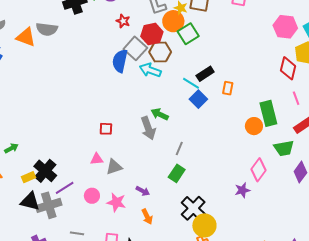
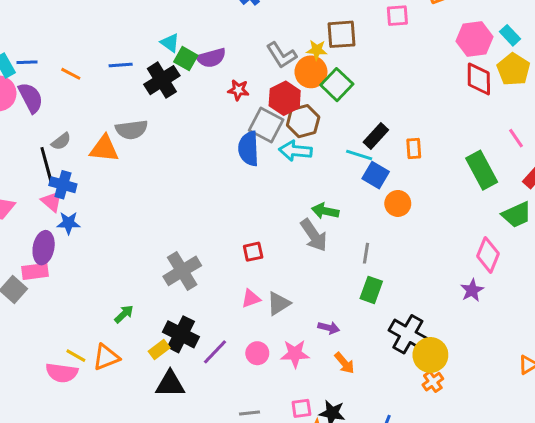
red diamond: (288, 68) -> (479, 79), moved
orange circle: (254, 126) -> (398, 203), moved
gray cross: (49, 205) -> (182, 271), moved

